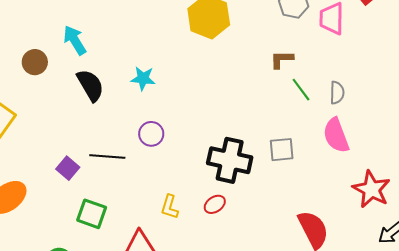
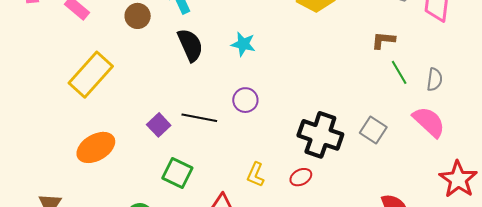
pink semicircle: (336, 135) -> (429, 122), turned 147
gray square: (282, 150) -> (373, 130), turned 32

